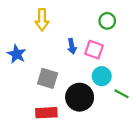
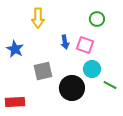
gray square: (48, 78) -> (43, 71), turned -30
red rectangle: (46, 113) -> (15, 102), moved

